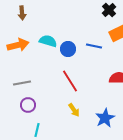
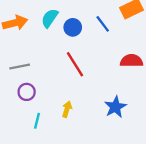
cyan semicircle: (48, 41) -> (50, 18), turned -72
blue line: (94, 46) -> (103, 24), turned 42
yellow arrow: (74, 110) -> (67, 109), moved, turned -128

